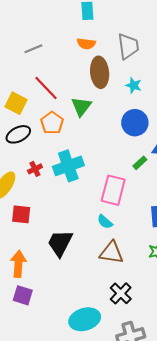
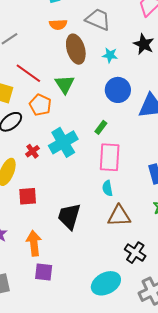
gray trapezoid: (128, 46) -> (98, 19), turned -48
green rectangle: (140, 163) -> (101, 127), moved
cyan semicircle: (105, 222) -> (107, 188), turned 49

